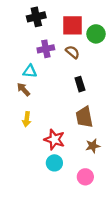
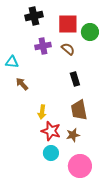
cyan triangle: (30, 71) -> (12, 62), moved
yellow arrow: (27, 119) -> (42, 112), moved
brown star: (93, 146) -> (73, 135), moved
pink circle: (85, 177) -> (80, 166), size x1.5

